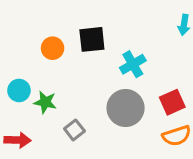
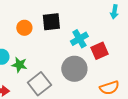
red square: (172, 102) -> (99, 51), moved
gray square: (74, 130) -> (39, 84), size x1.6

